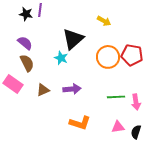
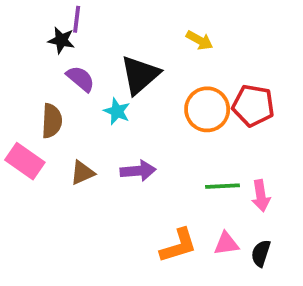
black star: (26, 14) -> (61, 40), moved
purple semicircle: (25, 43) -> (81, 79), moved
brown semicircle: (27, 63) -> (52, 121), turned 30
orange L-shape: (80, 123) -> (178, 246), moved, turned -35

